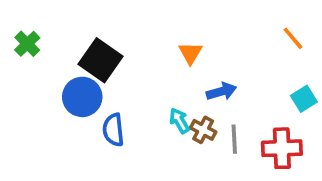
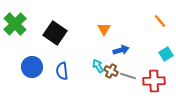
green cross: (27, 44) -> (15, 24), size x1.6
blue circle: (82, 97) -> (32, 67), moved
gray line: (234, 139) -> (128, 76), turned -70

